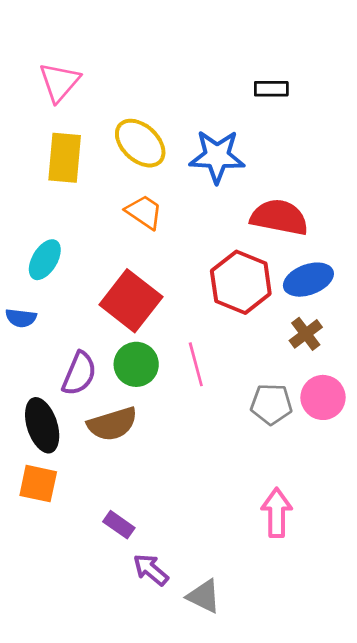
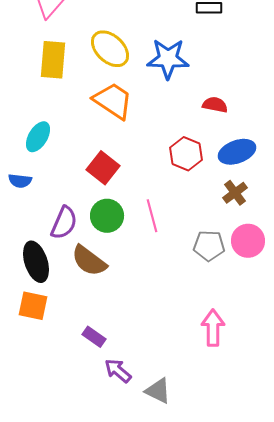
orange trapezoid: (144, 212) -> (113, 101), size x1.4
red semicircle: (279, 217) -> (215, 105), size x0.6
red hexagon: (241, 282) -> (186, 154), size x0.7
red square: (131, 301) -> (103, 168), size x0.7
brown semicircle: (112, 424) -> (89, 261), turned 54

